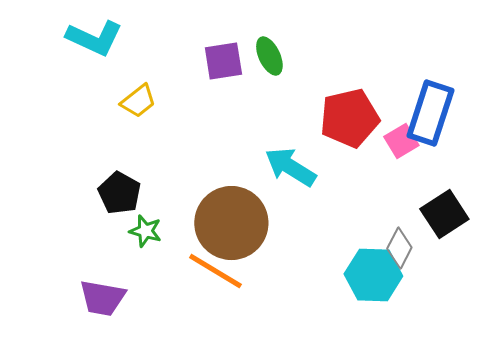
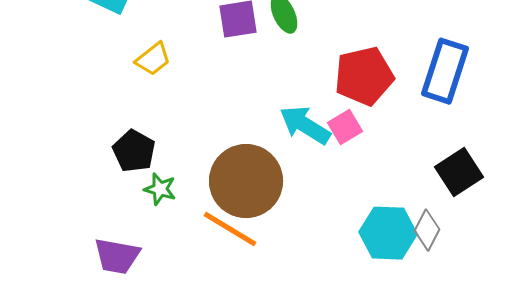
pink square: (401, 141) -> (345, 127), moved
gray diamond: (399, 248) -> (427, 230), moved

